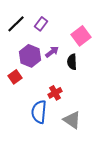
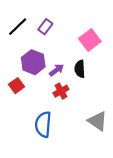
purple arrow: (52, 52) -> (56, 70), moved
red cross: (55, 93) -> (61, 91), moved
gray triangle: (72, 120) -> (98, 121), moved

